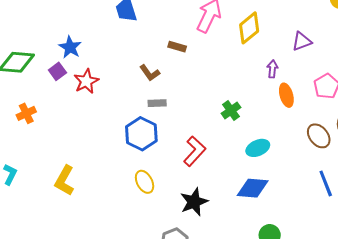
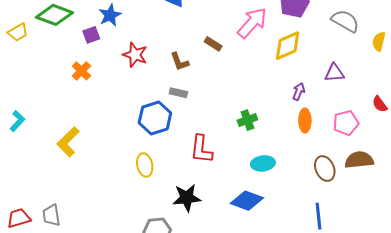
red star: (86, 81) -> (135, 55), moved, turned 30
orange cross: (26, 113) -> (81, 71), moved, turned -36
red L-shape: (195, 151) -> (201, 149), turned 128

